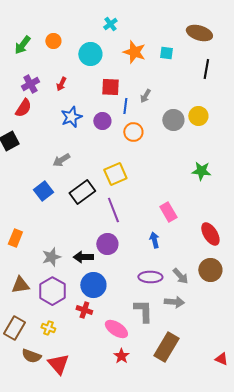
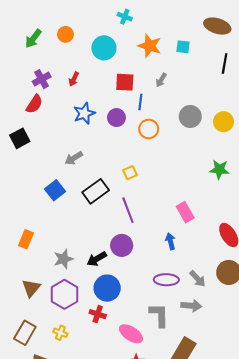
cyan cross: (110, 24) -> (125, 17), turned -32
gray arrow: (145, 96) -> (161, 80), moved
yellow circle: (198, 116) -> (224, 122), moved
yellow square: (115, 174) -> (130, 173), size x0.6
black arrow: (83, 257) -> (97, 259), turned -30
brown triangle: (20, 285) -> (31, 288), turned -42

